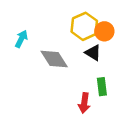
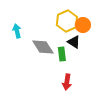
cyan arrow: (21, 39) -> (17, 31), turned -40
green rectangle: (102, 87) -> (62, 54), moved

